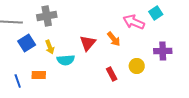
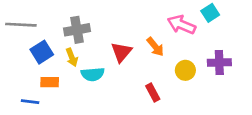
gray cross: (47, 16) -> (77, 30), moved
yellow circle: (137, 66) -> (185, 70), moved
orange rectangle: (39, 75) -> (50, 82), moved
blue line: (18, 81) -> (30, 102), turned -64

